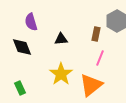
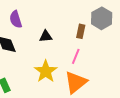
pink line: (100, 58) -> (76, 56), moved

